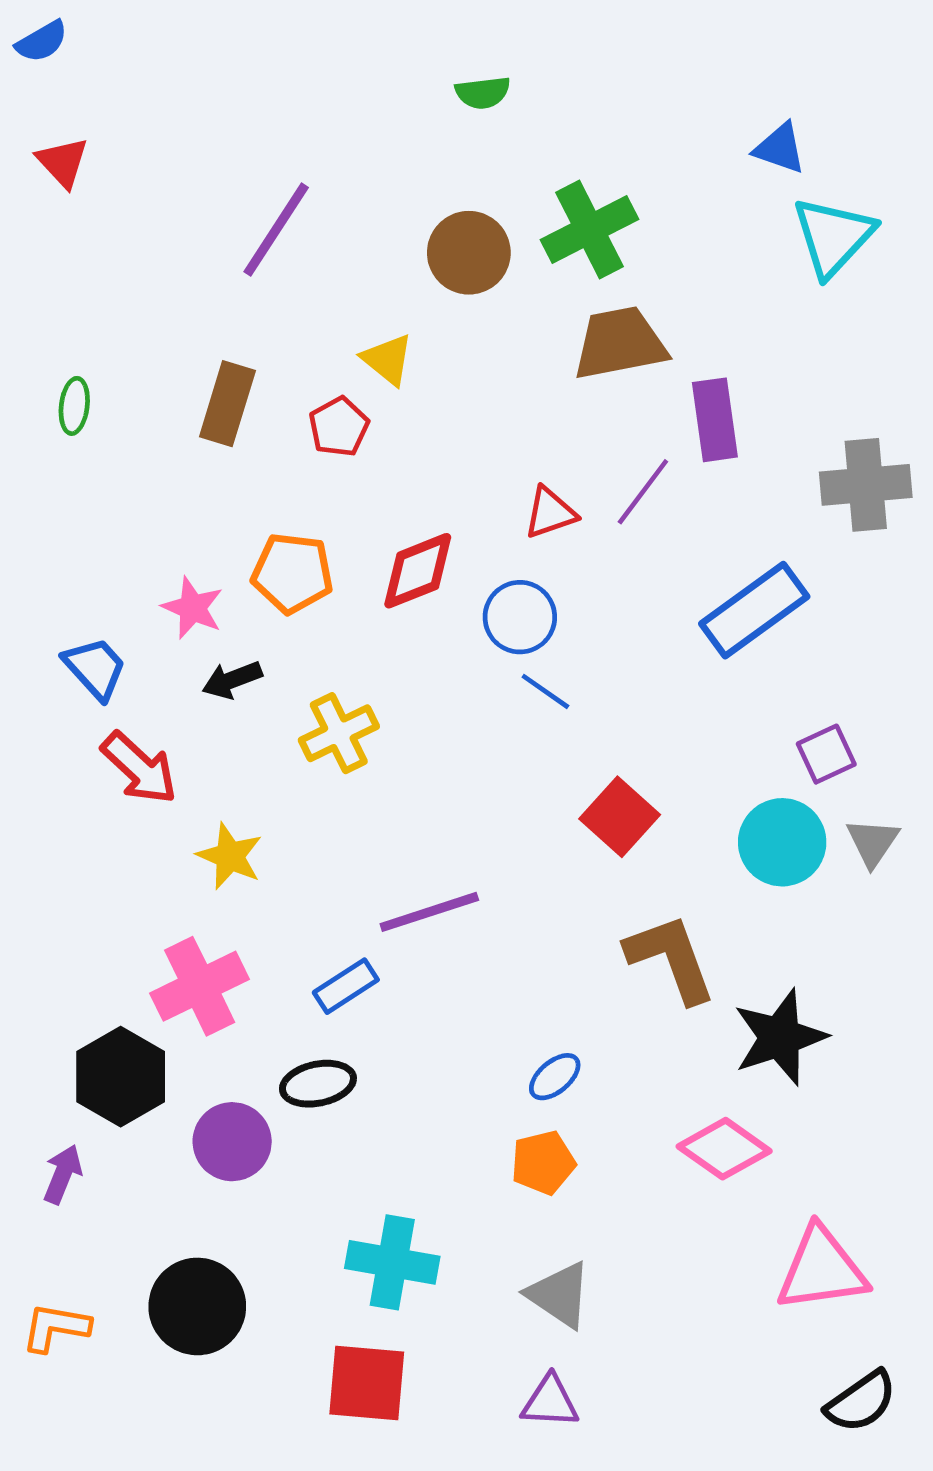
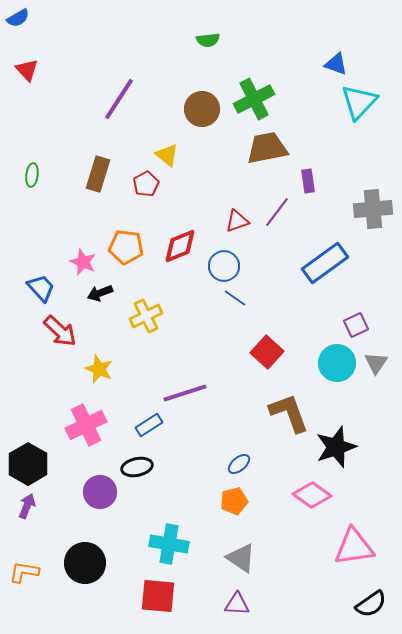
purple rectangle: (715, 420) -> (308, 181), size x0.7
black hexagon: (121, 1077) -> (28, 464), moved

